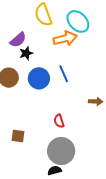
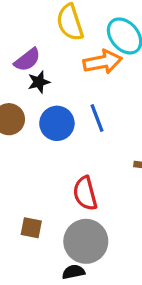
red semicircle: (59, 121) -> (85, 193), size x1.5
brown square: (18, 136) -> (31, 228), moved

